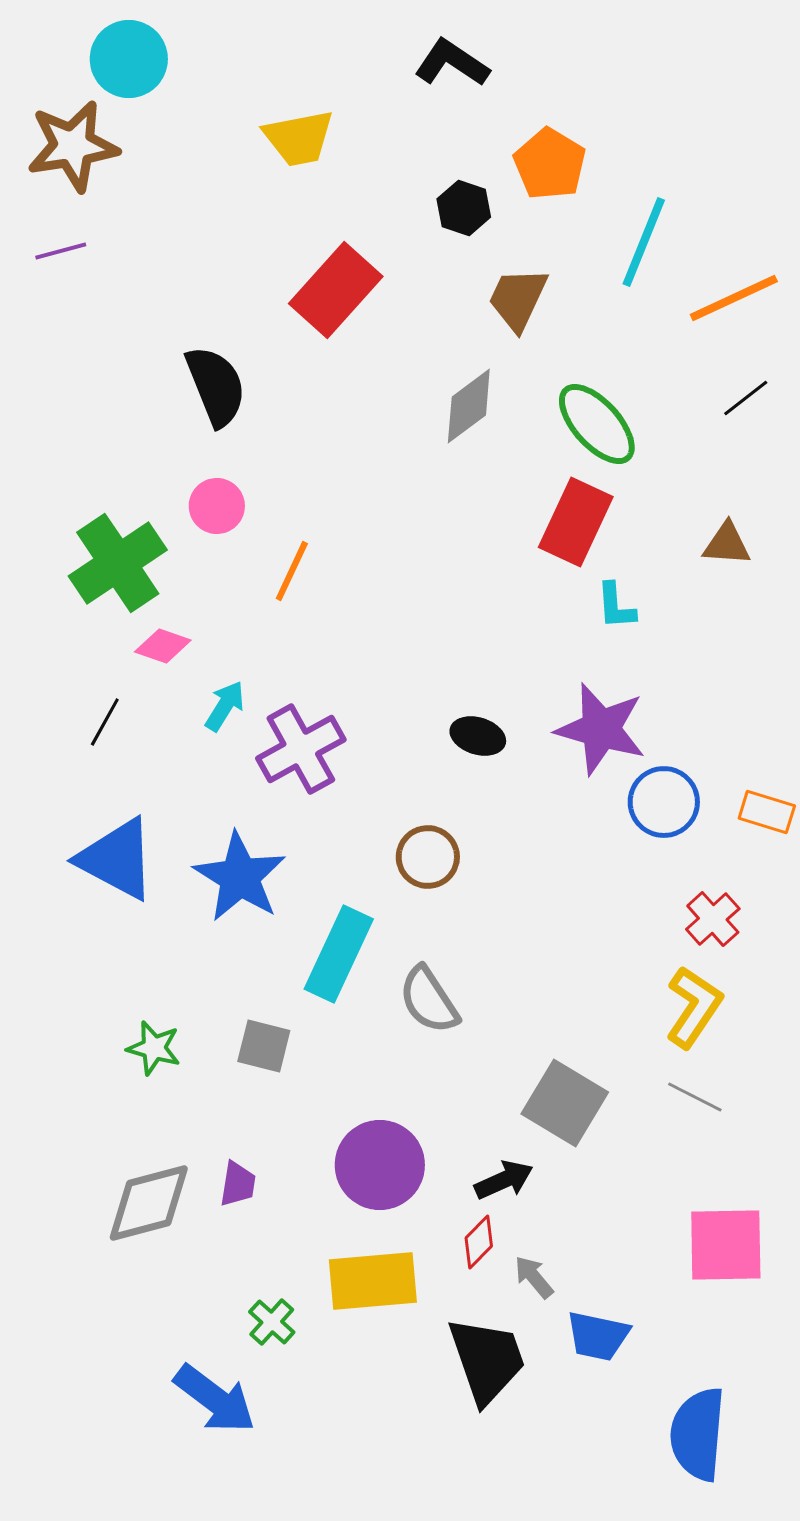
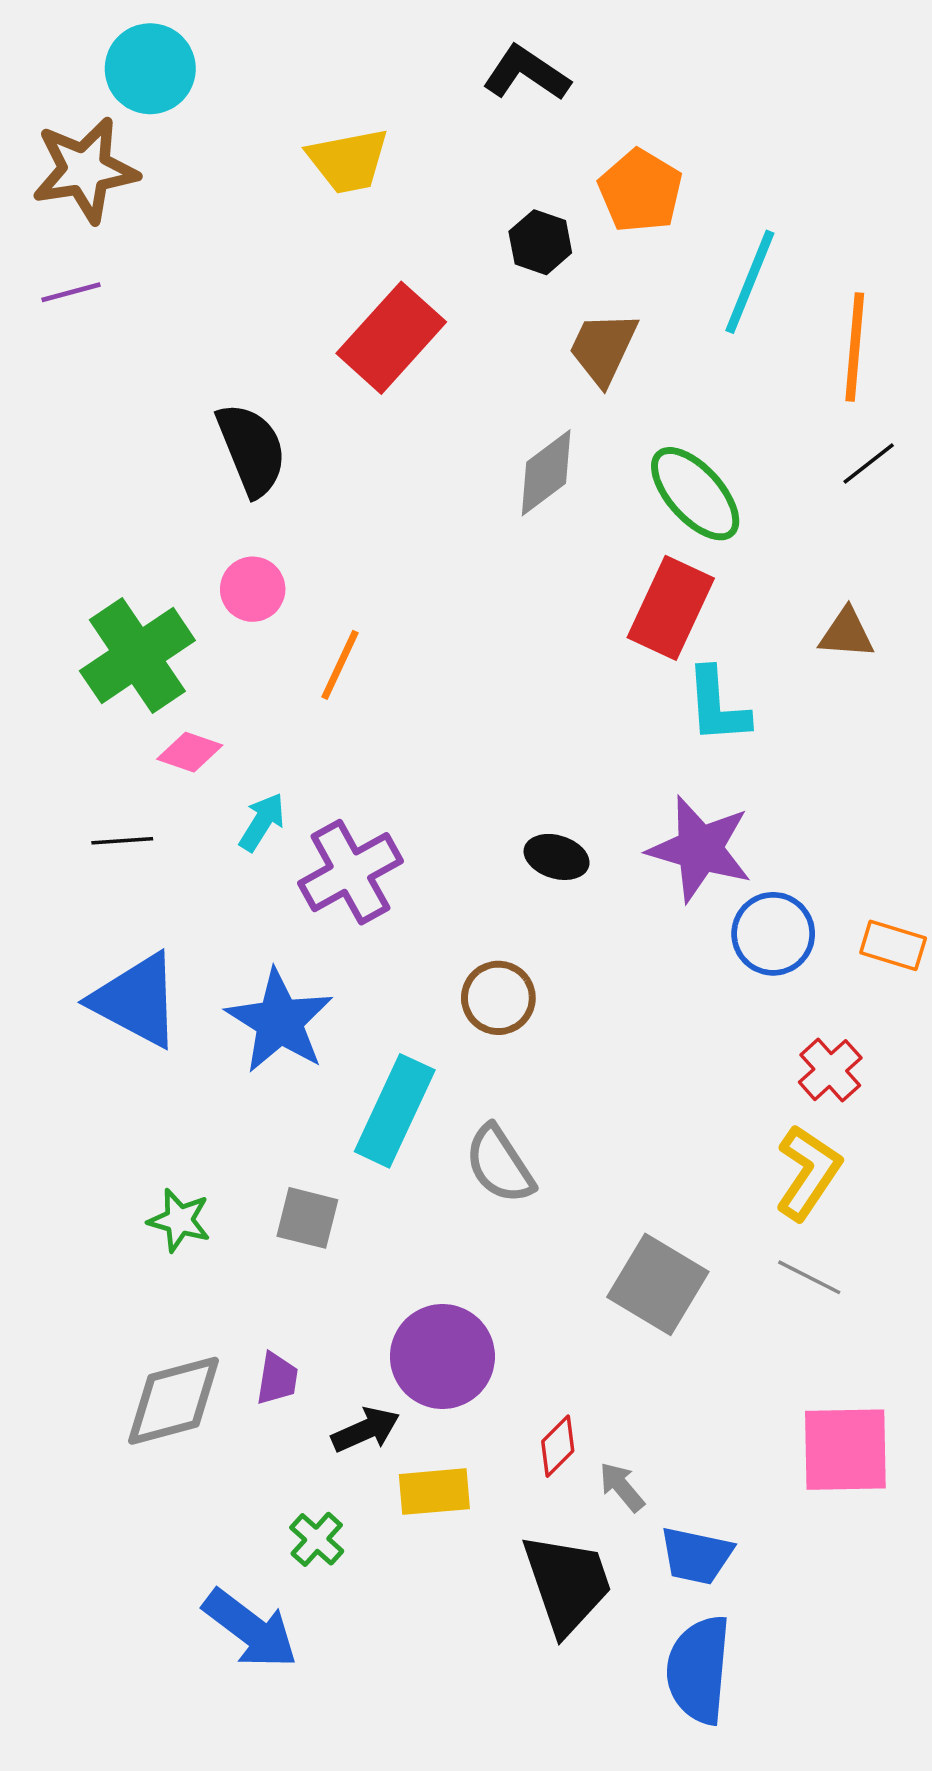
orange line: (734, 298) -> (855, 347), turned -60
cyan L-shape: (616, 606) -> (717, 706), size x1.4
black line: (105, 722) -> (122, 841), turned 57
black arrow: (504, 1180) -> (366, 1430), moved
yellow rectangle: (373, 1281) -> (434, 1492), size x0.7
blue semicircle: (698, 1434) -> (699, 1670), moved

